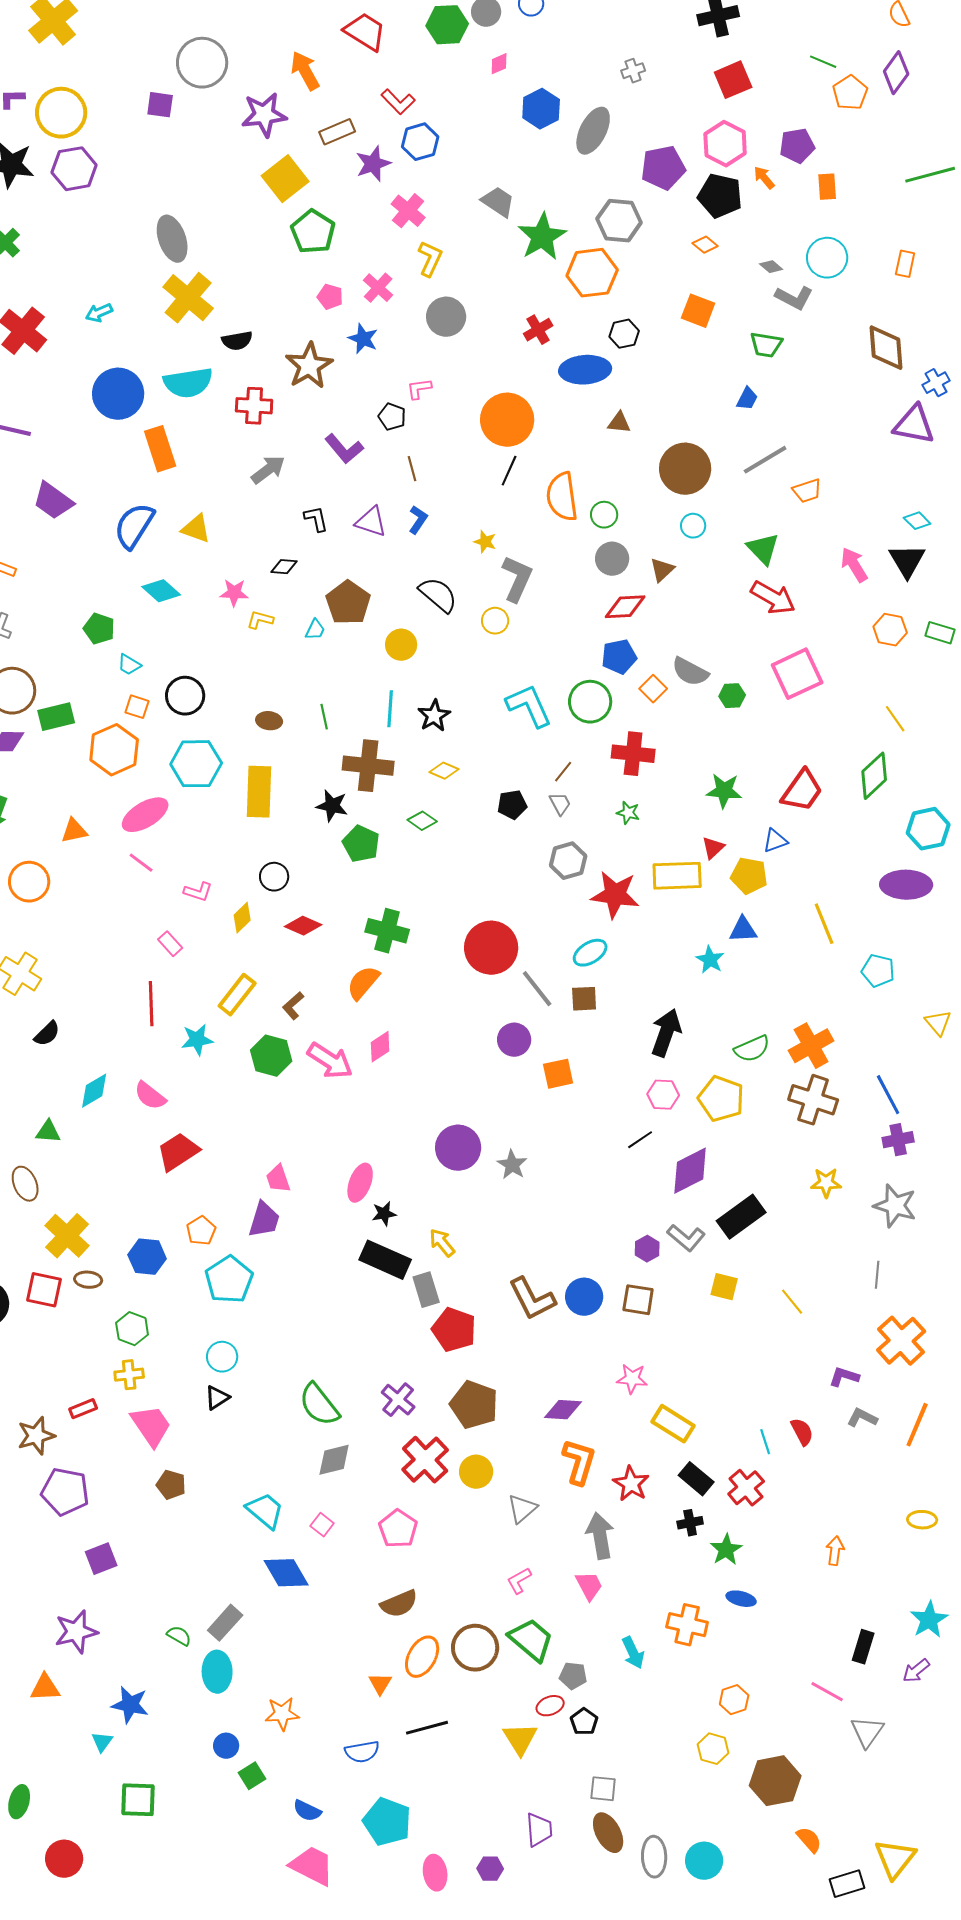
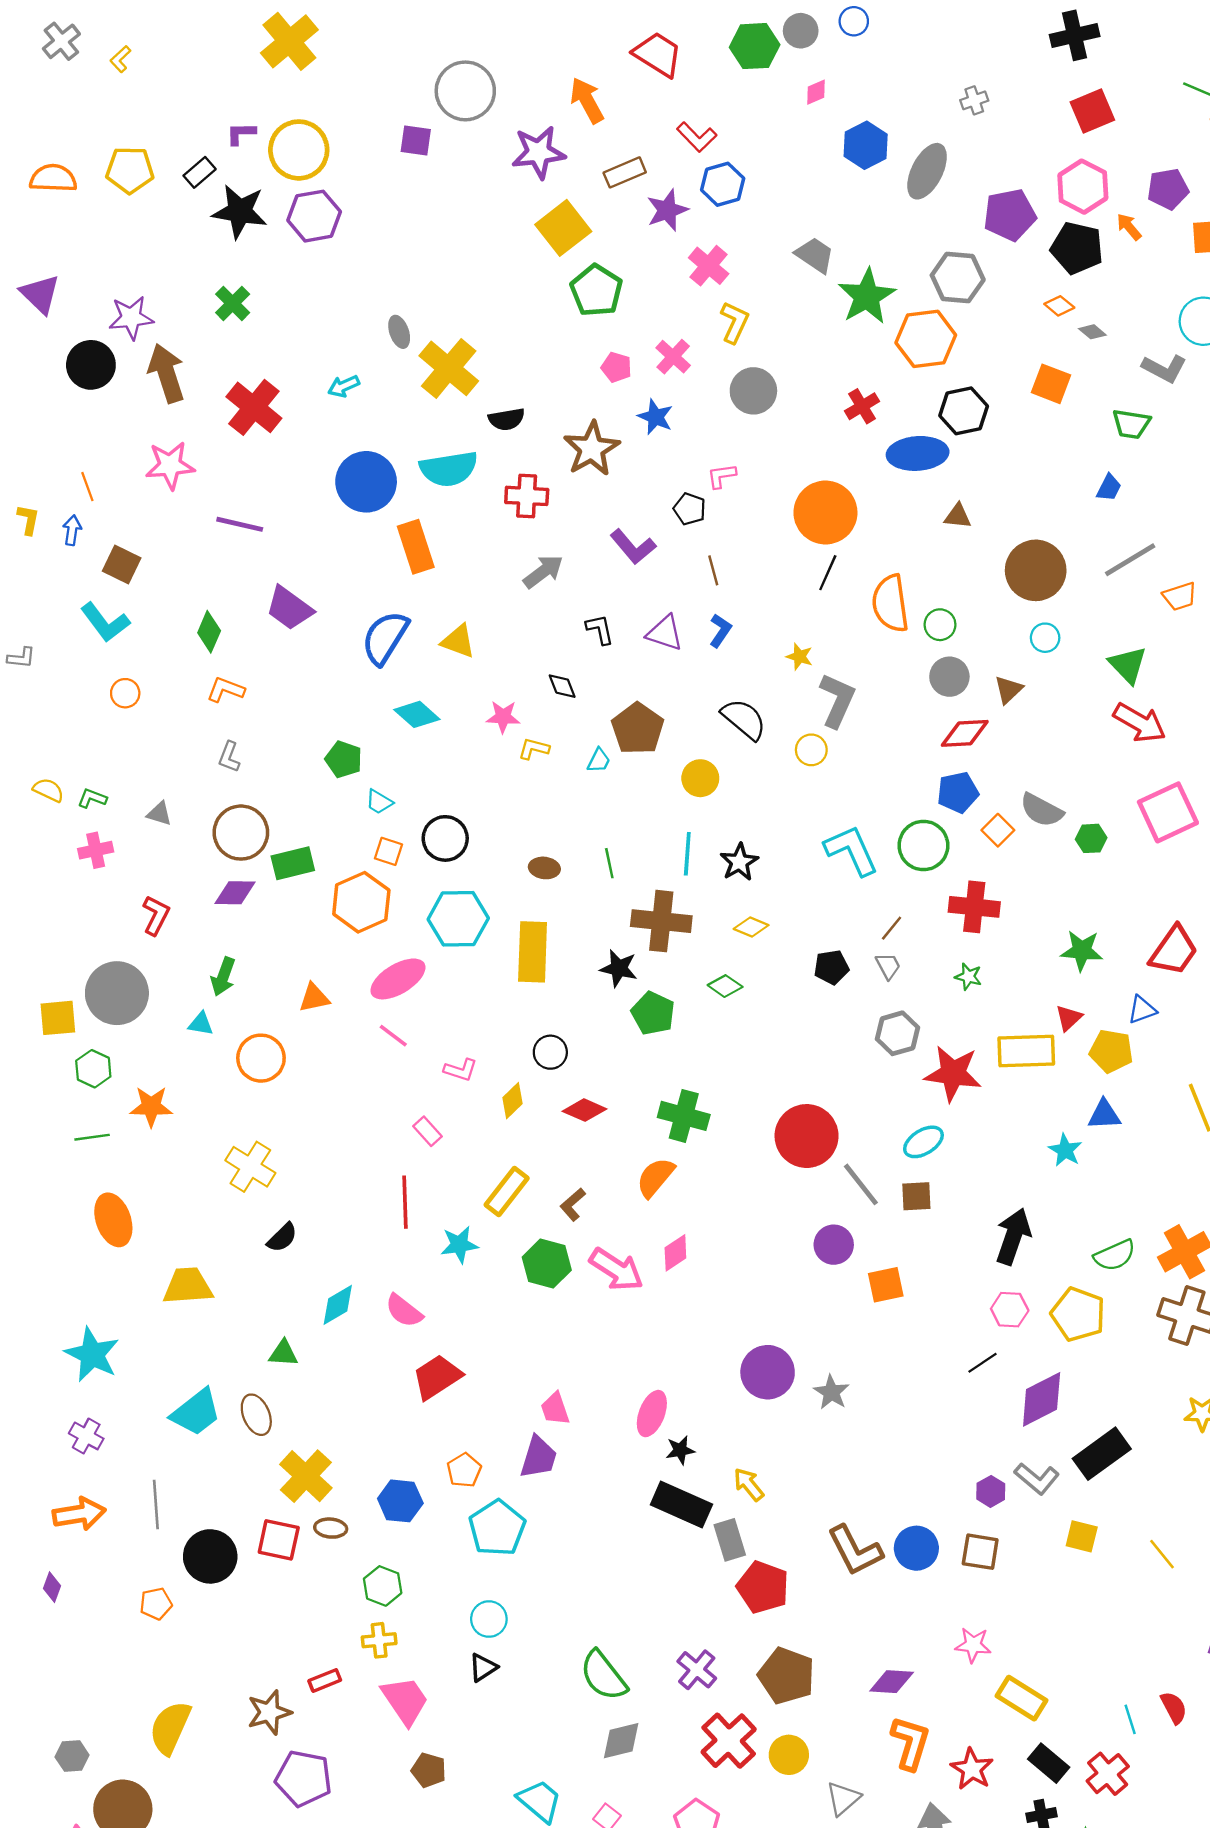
gray ellipse: (172, 239) -> (399, 332), moved, size x0.6
gray diamond: (771, 267) -> (1092, 332), moved
black hexagon: (624, 334) -> (964, 411), size x1.4
black diamond: (284, 567) -> (562, 686), turned 64

